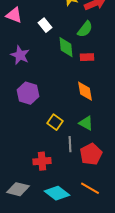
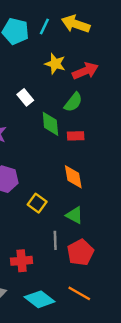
yellow square: (55, 122) -> (37, 203), moved

